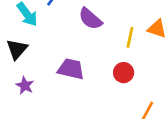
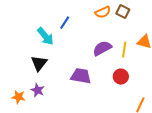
purple semicircle: (90, 19) -> (102, 48), moved, turned 114
purple star: (25, 86) -> (38, 90), moved

